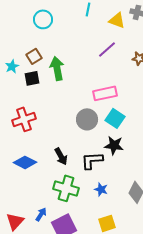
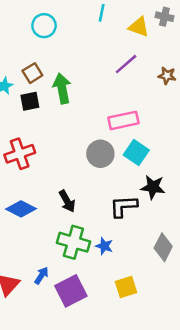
black star: (114, 145) -> (153, 187), moved
black L-shape: (92, 160) -> (123, 206), moved
blue star: (101, 189) -> (104, 246), moved

